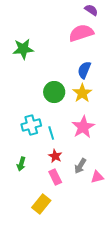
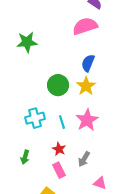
cyan line: (51, 133) -> (62, 122), moved
pink triangle: (97, 177) -> (100, 183), moved, turned 32

